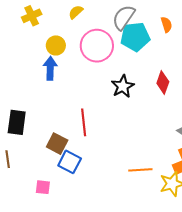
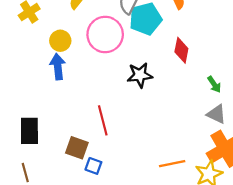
red diamond: (163, 82) -> (181, 50), moved
black star: (123, 86) -> (140, 75), turned 30
blue square: (70, 162) -> (93, 166), size x0.7

